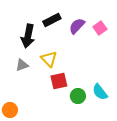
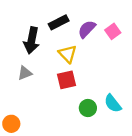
yellow triangle: (49, 59) -> (68, 54), moved
red square: (59, 81) -> (66, 80), moved

